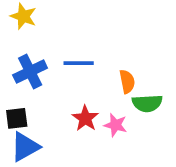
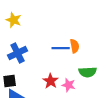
blue line: (79, 63) -> (61, 48), moved
orange semicircle: (127, 82) -> (75, 46), moved

